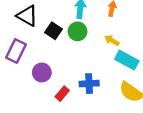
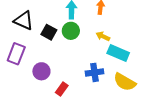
blue cross: (89, 84) -> (94, 72), moved

